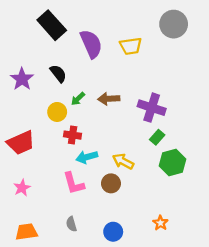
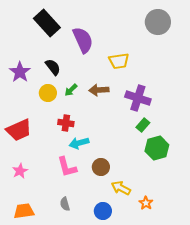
yellow trapezoid: (131, 46) -> (119, 61), moved
yellow circle: (57, 112) -> (48, 93), moved
yellow arrow: (123, 161) -> (121, 188), moved

